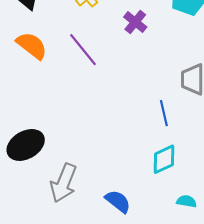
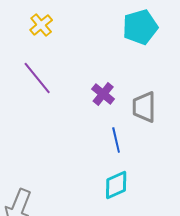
purple cross: (135, 22) -> (103, 94), moved

